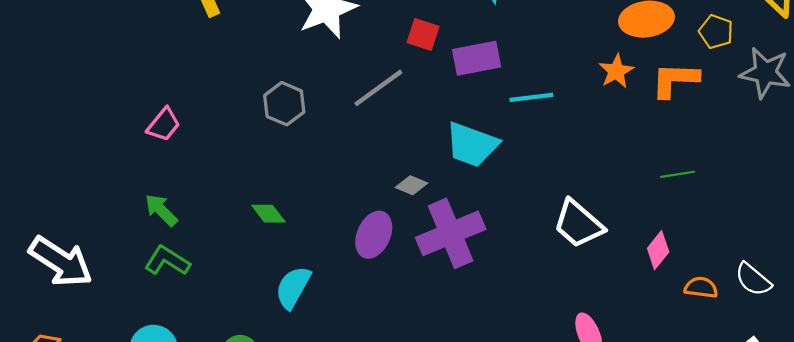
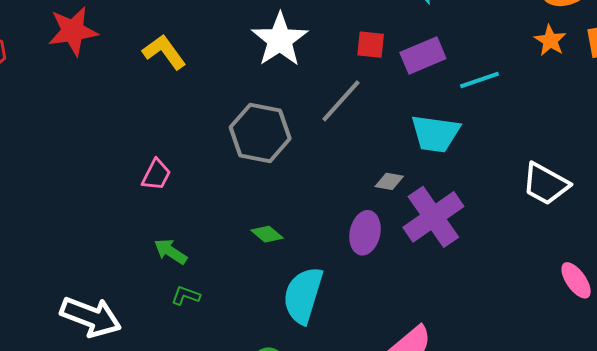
gray hexagon: (284, 104) -> (260, 133), size x1.5
green L-shape: (167, 261) -> (186, 296), size x0.7
cyan semicircle: (293, 287) -> (303, 295), size x1.4

